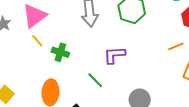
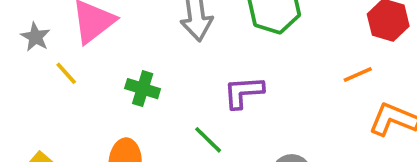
yellow line: (37, 41) -> (66, 73), moved

